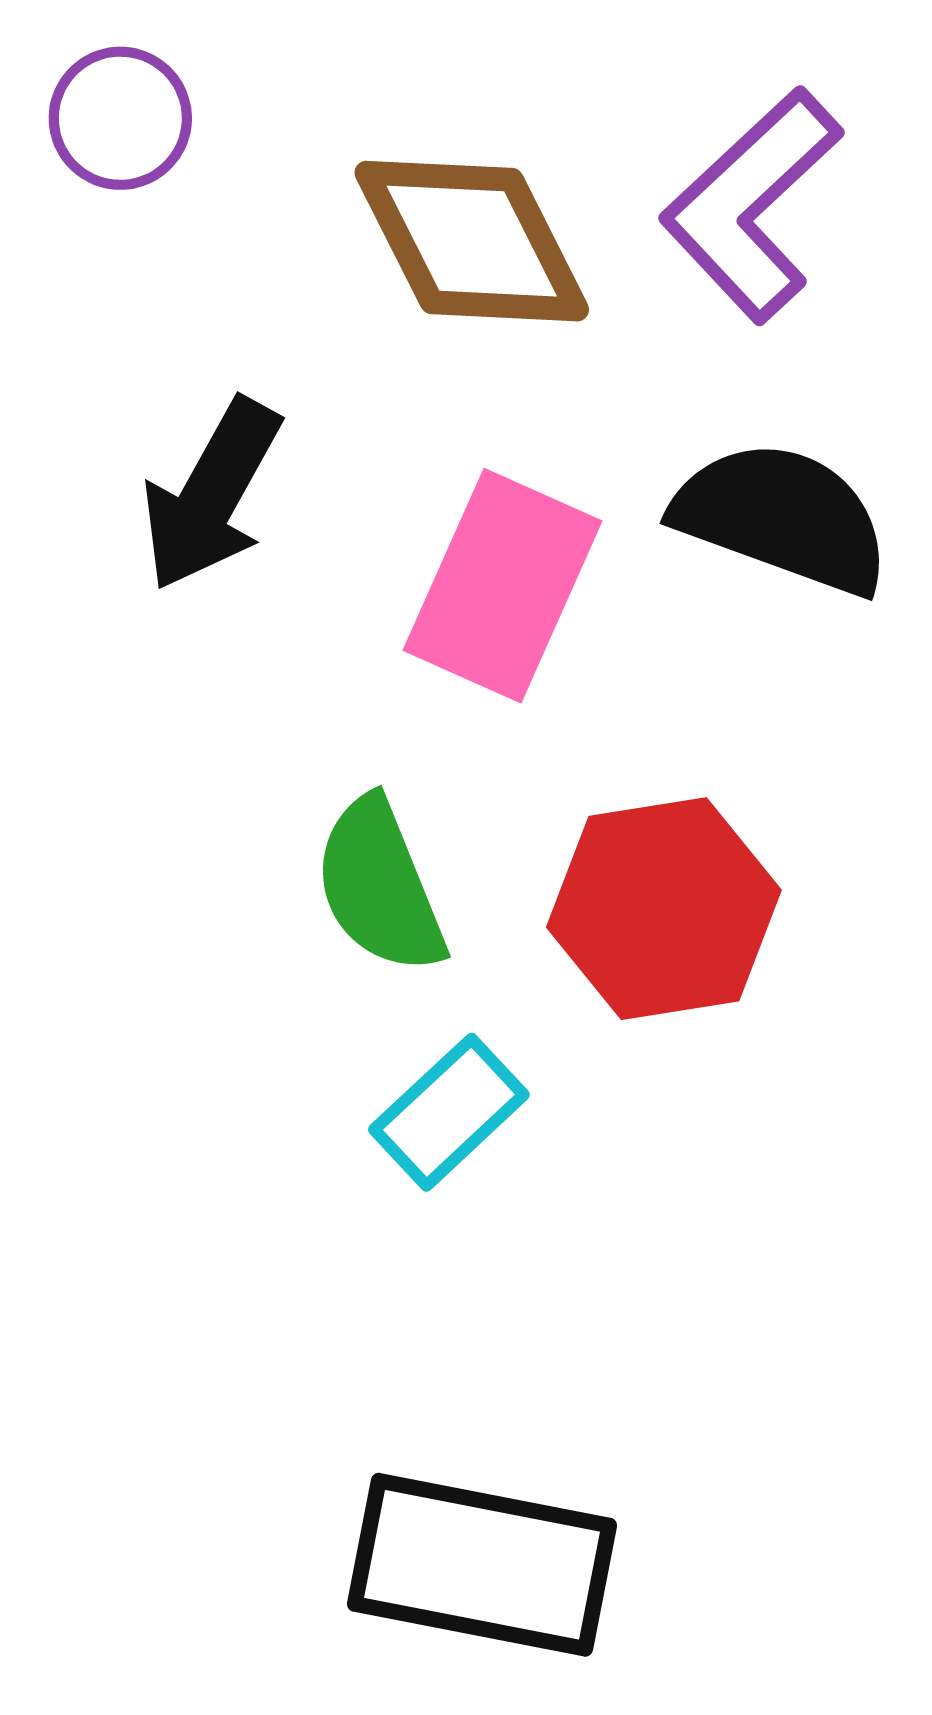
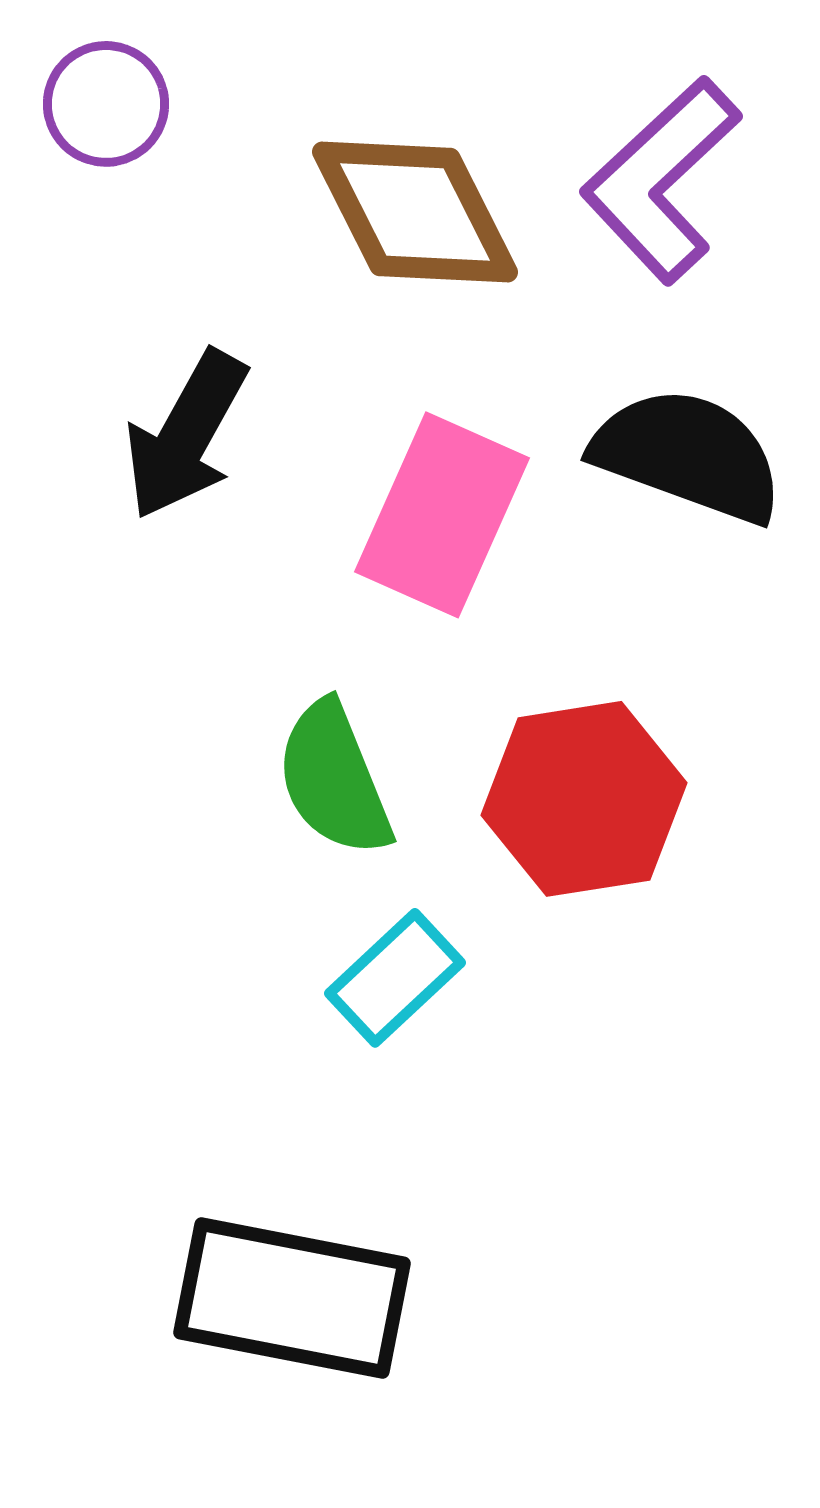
black rectangle: (482, 1565) -> (292, 1298), moved

